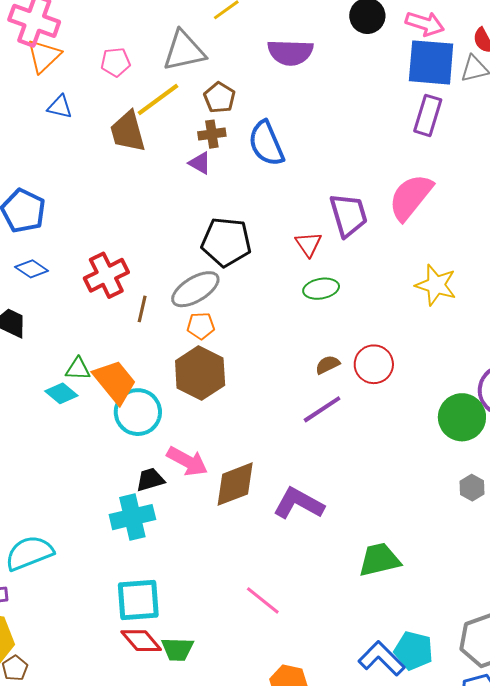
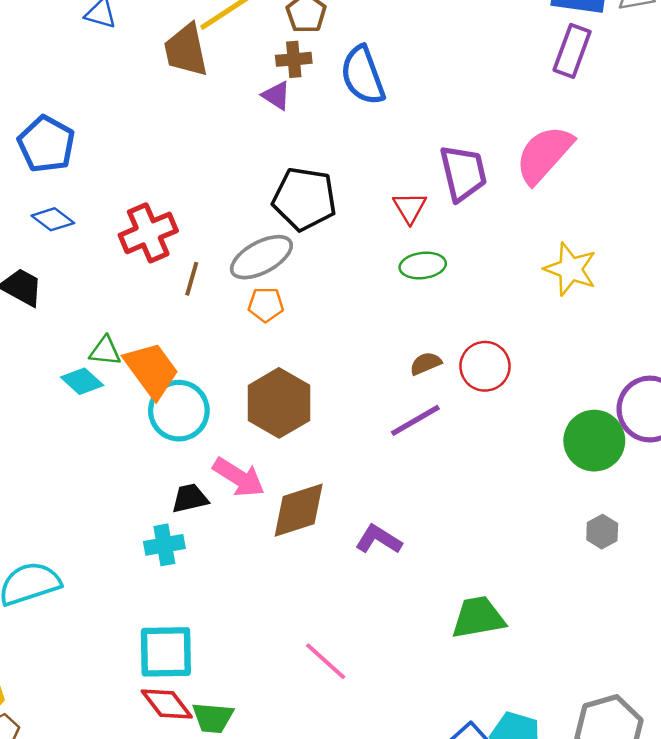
brown hexagon: (200, 373) -> (279, 403), moved
purple L-shape: (299, 503) -> (379, 539), size x0.7
cyan cross: (132, 517) -> (164, 545), size x0.7

